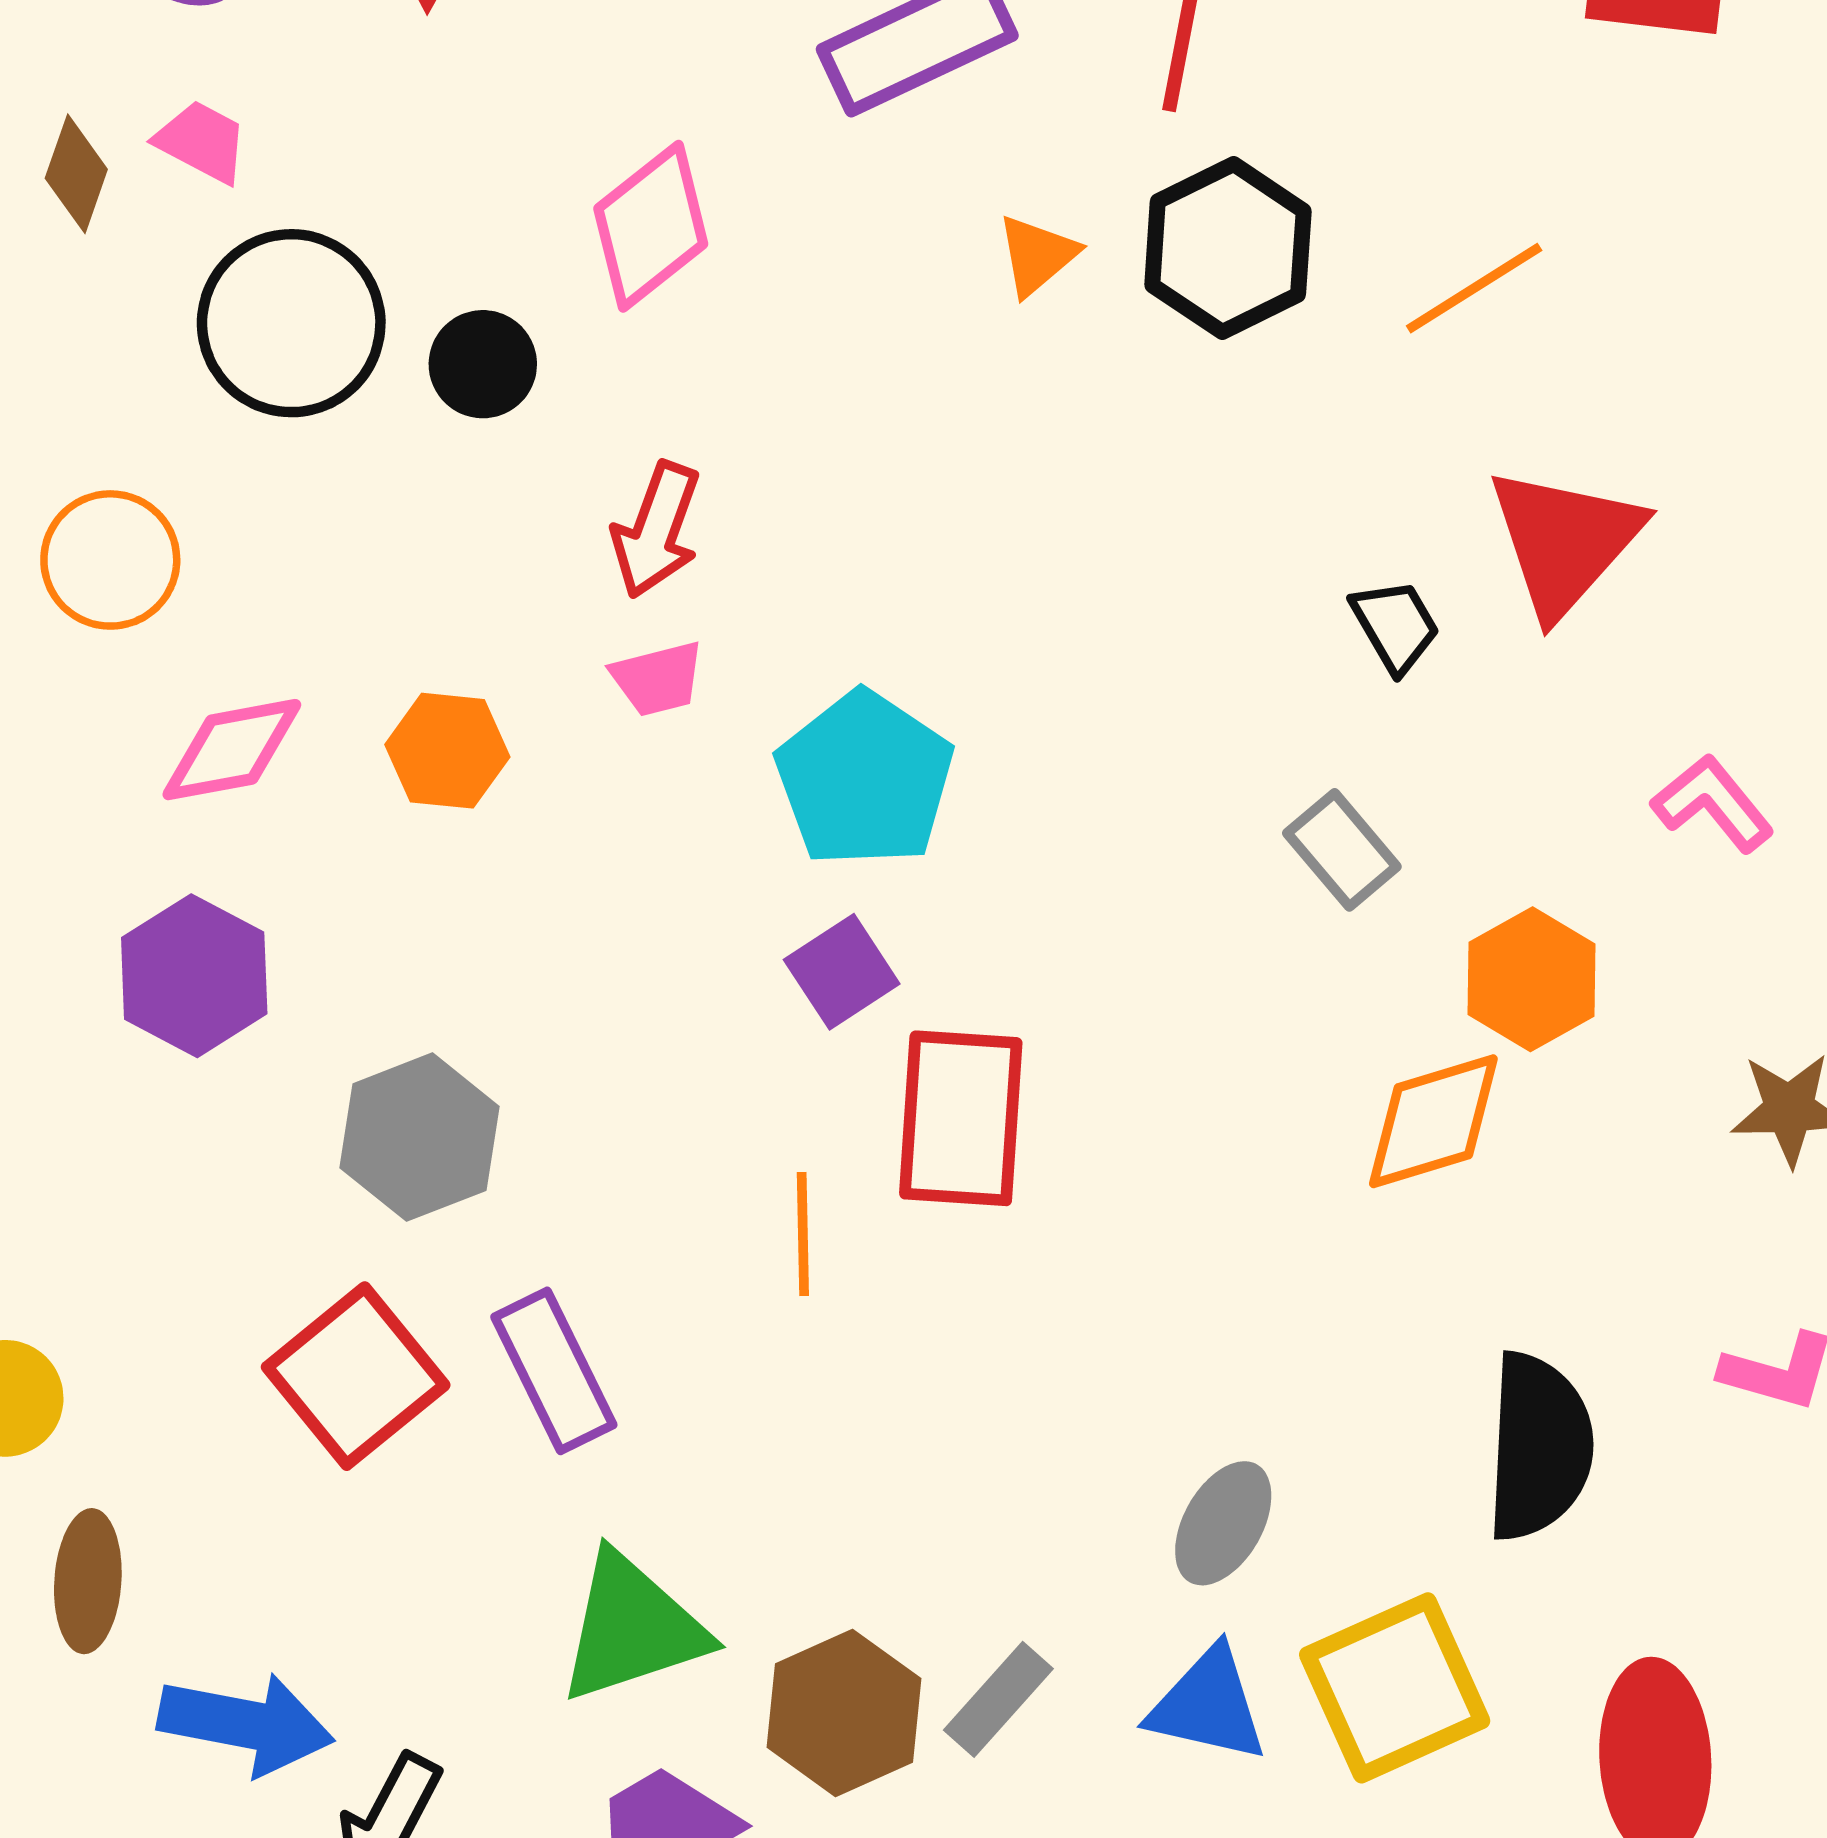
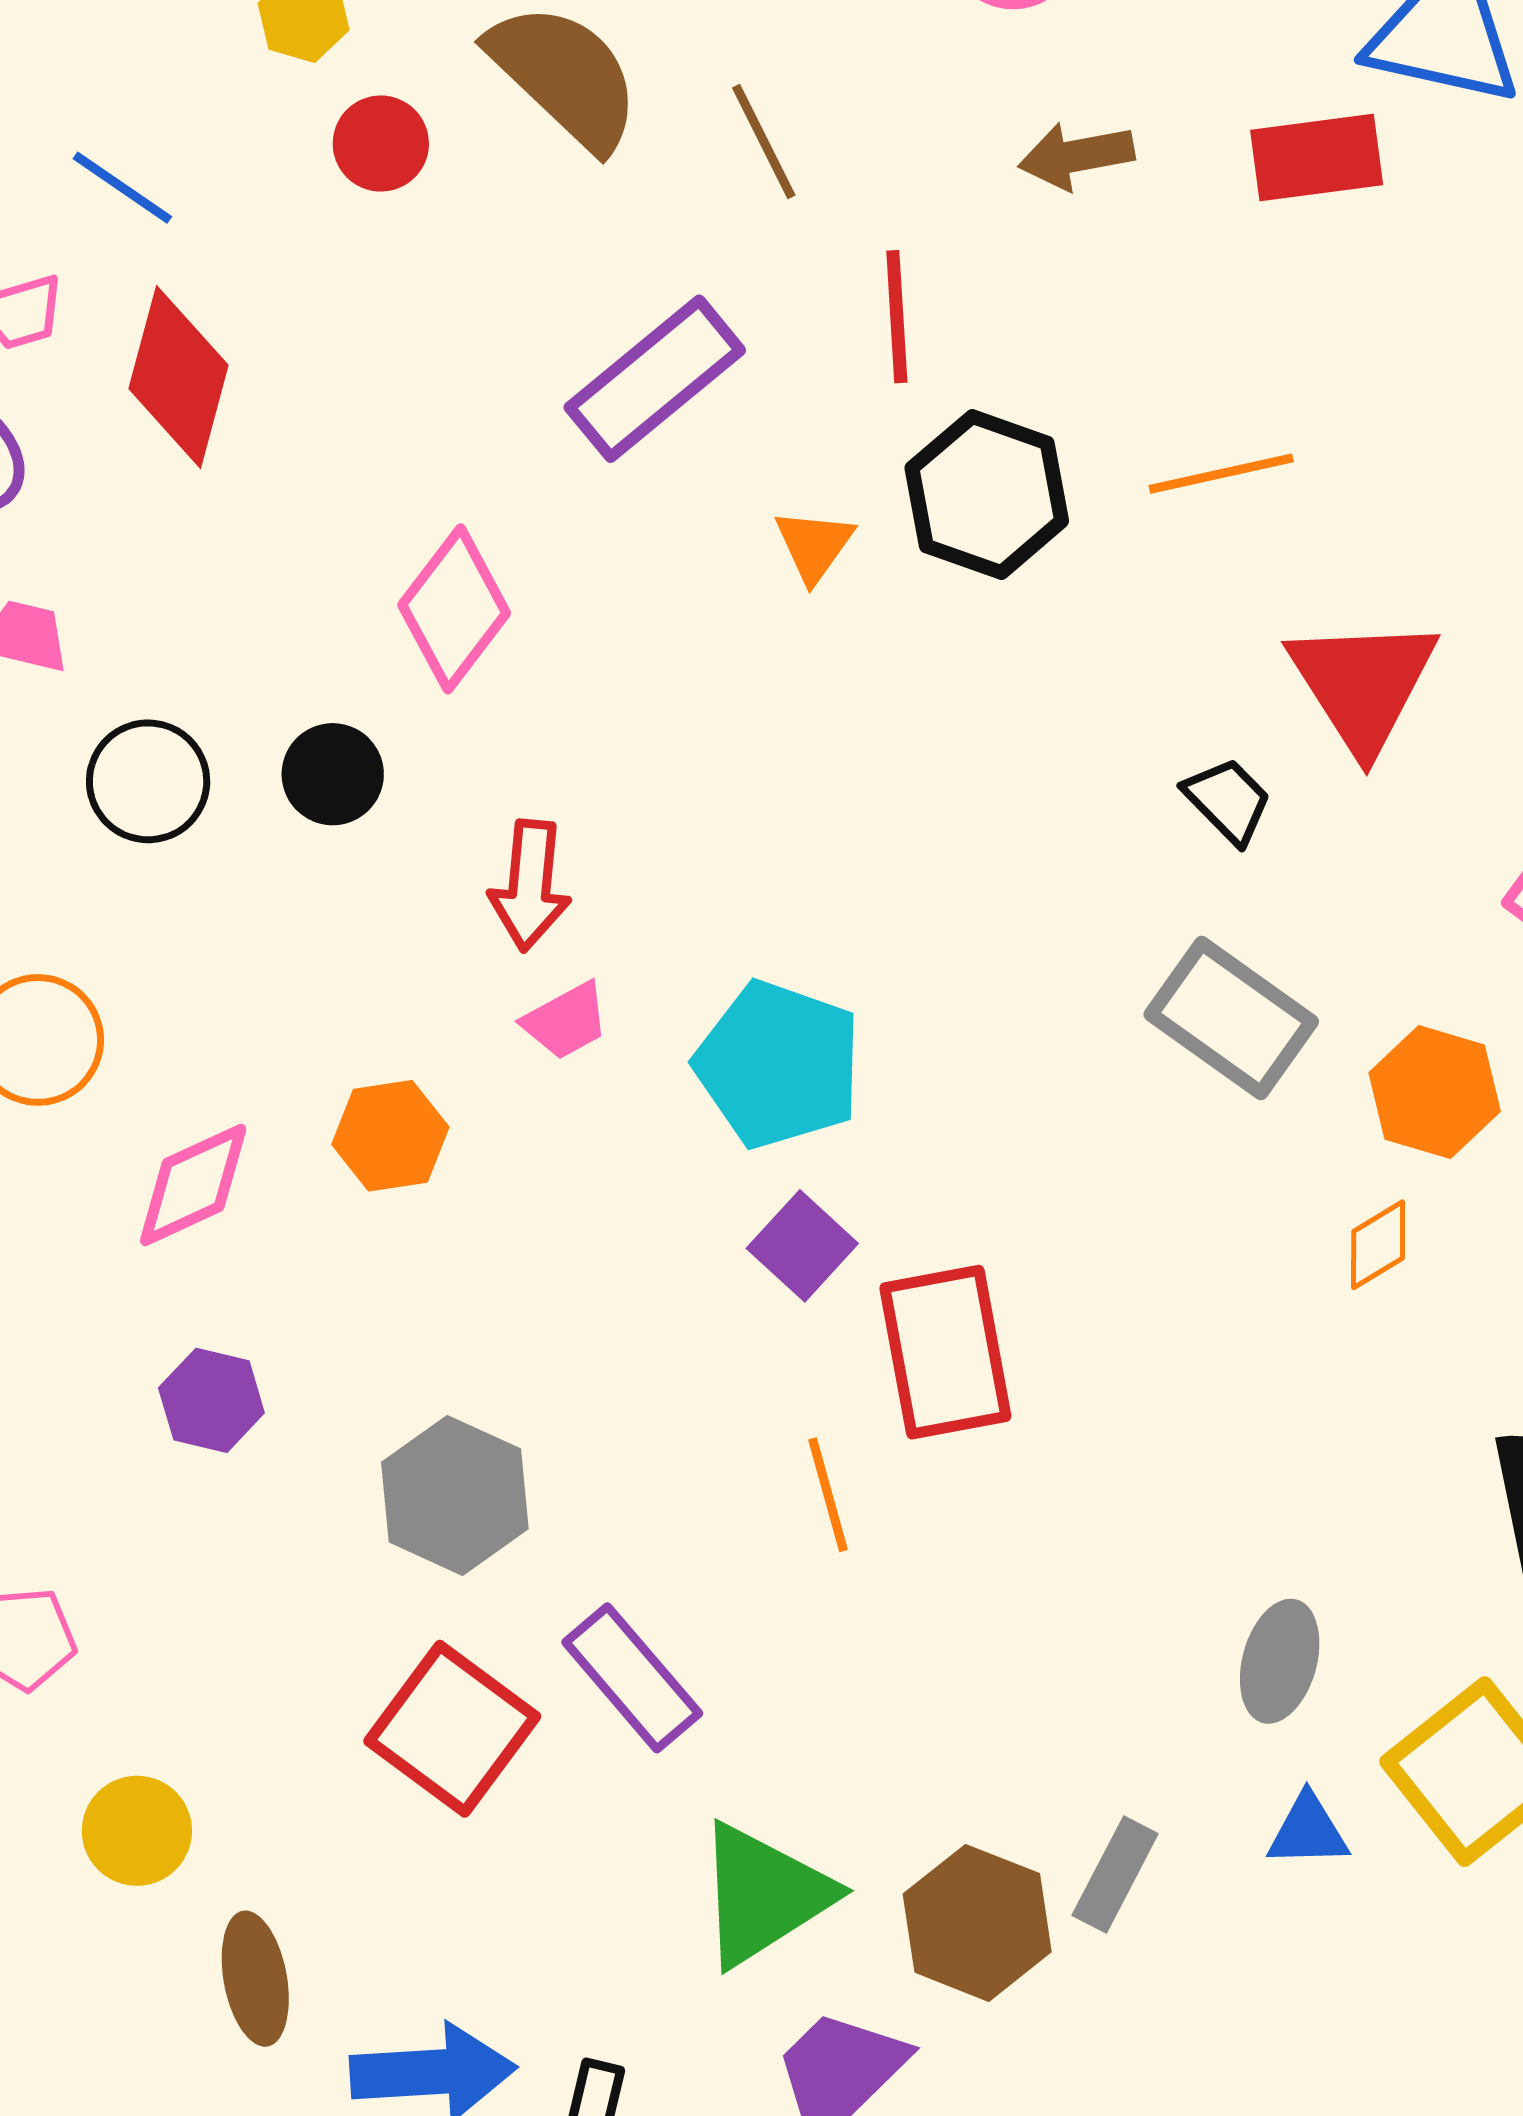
orange line: (1474, 288) -> (1221, 474), turned 34
black circle: (291, 323) -> (148, 781), size x0.7
gray rectangle: (1342, 850) -> (1231, 1018), size x1.5
purple hexagon: (194, 976) -> (211, 1400), size x0.7
orange diamond: (1433, 1121) -> (1378, 1245), size x0.6
blue triangle: (1208, 1705) -> (1308, 1831), size x0.7

